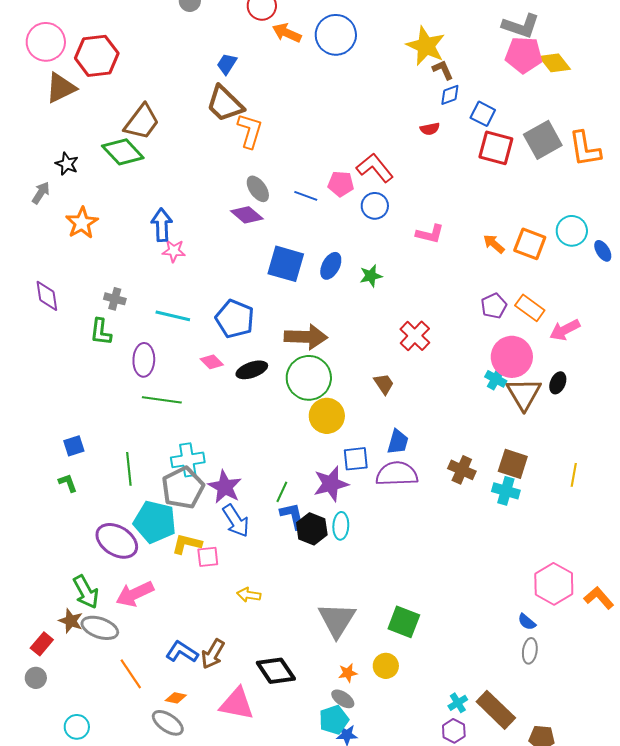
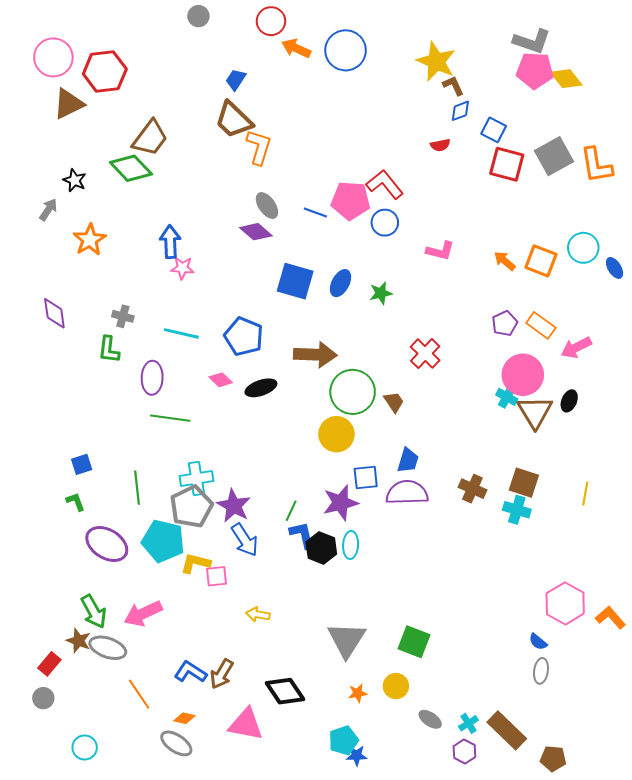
pink pentagon: (341, 184) -> (351, 200), size x1.5
green circle: (309, 378) -> (353, 392), moved
purple ellipse: (117, 541) -> (107, 544), moved
gray ellipse: (343, 699) -> (430, 719), moved

